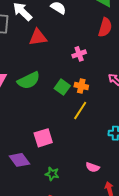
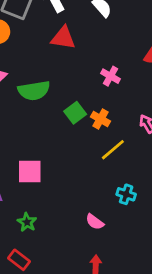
pink cross: (79, 54) -> (111, 76), turned 32
yellow line: (80, 110) -> (113, 150), moved
pink semicircle: (93, 167) -> (95, 222), moved

